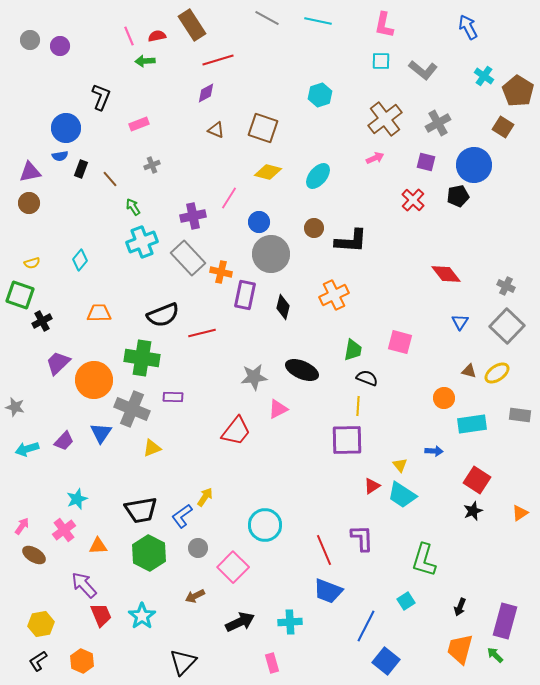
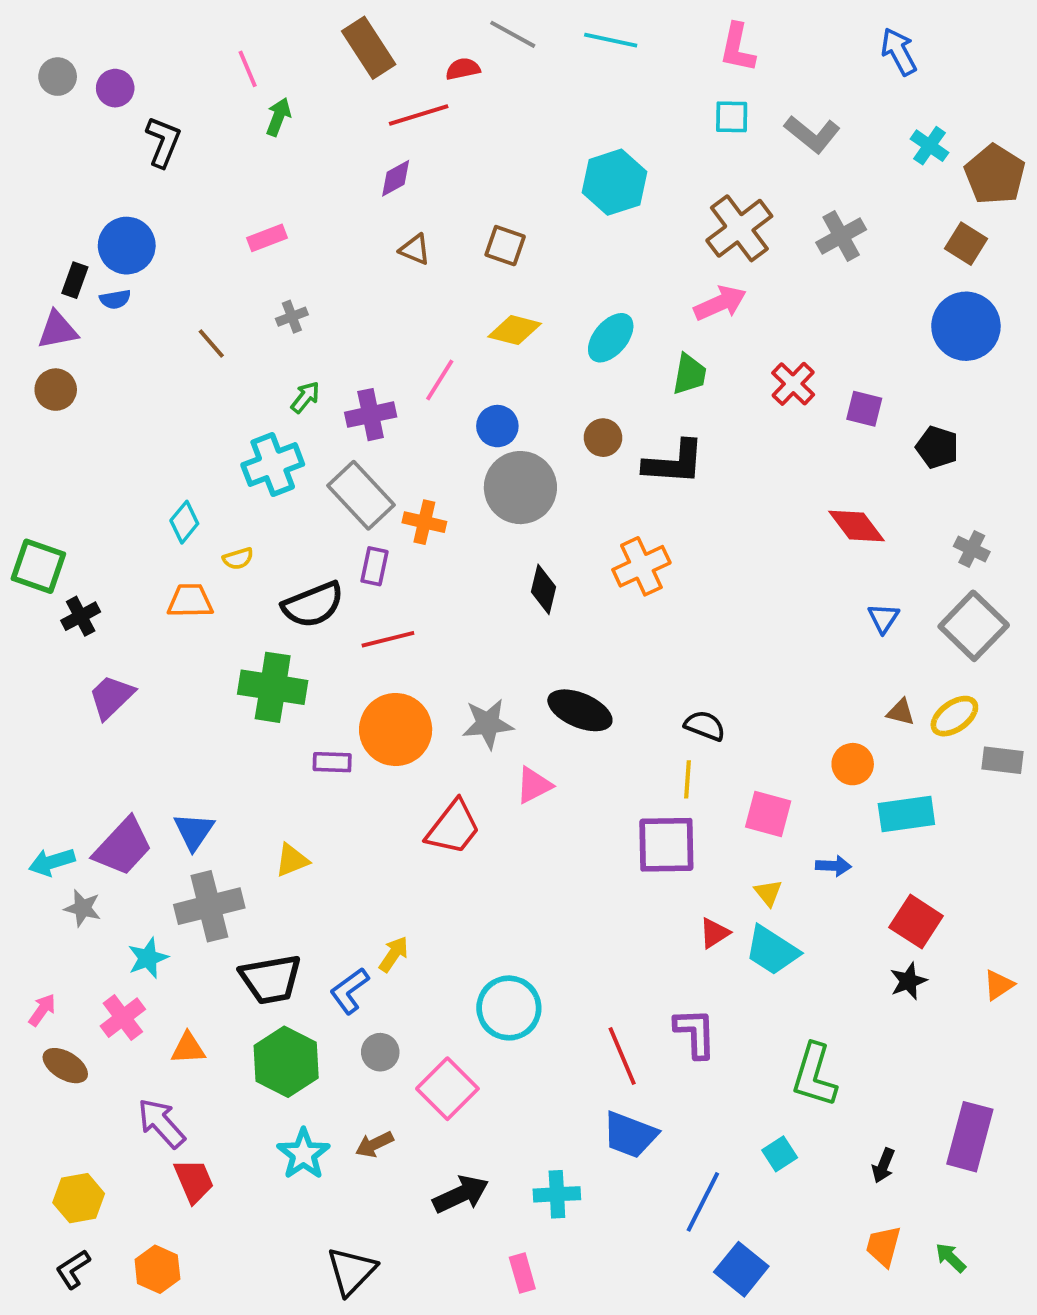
red semicircle: (157, 36) -> (463, 69), moved
green arrow: (145, 61) -> (278, 117), turned 114
cyan hexagon: (320, 95) -> (615, 182), size x1.4
black L-shape: (101, 97) -> (163, 142), moved
brown square: (263, 128) -> (505, 246), size x0.7
pink arrow: (375, 158) -> (720, 303), size x1.5
purple square: (426, 162) -> (864, 409), moved
blue circle: (474, 165) -> (966, 326), moved
black rectangle: (81, 169) -> (75, 280), moved
black pentagon: (458, 196) -> (937, 447), moved, turned 30
green arrow: (133, 207) -> (305, 397), moved, turned 72
cyan diamond: (80, 260) -> (184, 522), moved
yellow semicircle: (32, 263) -> (238, 559), moved
purple rectangle: (245, 295) -> (374, 566), moved, size x0.7
pink square: (400, 342) -> (768, 814), moved
green trapezoid: (353, 350) -> (689, 374), moved
orange circle: (94, 380) -> (396, 730), moved
gray star: (15, 407) -> (83, 908), moved
gray cross: (132, 409) -> (209, 906), moved, turned -36
gray rectangle: (520, 415) -> (1002, 760), moved
purple trapezoid: (64, 441) -> (123, 847), size x1.6
cyan star: (142, 616) -> (303, 1154), moved
purple rectangle: (505, 621) -> (970, 1137), moved
orange trapezoid: (460, 649) -> (883, 1246), size x0.7

